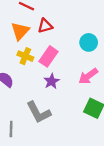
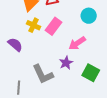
pink arrow: (88, 76) -> (77, 43), moved
purple star: (52, 81) -> (66, 63), moved

